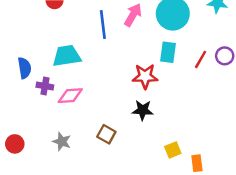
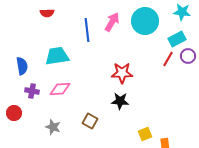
cyan rectangle: (168, 52) -> (177, 39), moved, turned 54
purple cross: (45, 86) -> (32, 91), moved
red circle: (15, 144) -> (14, 113), moved

